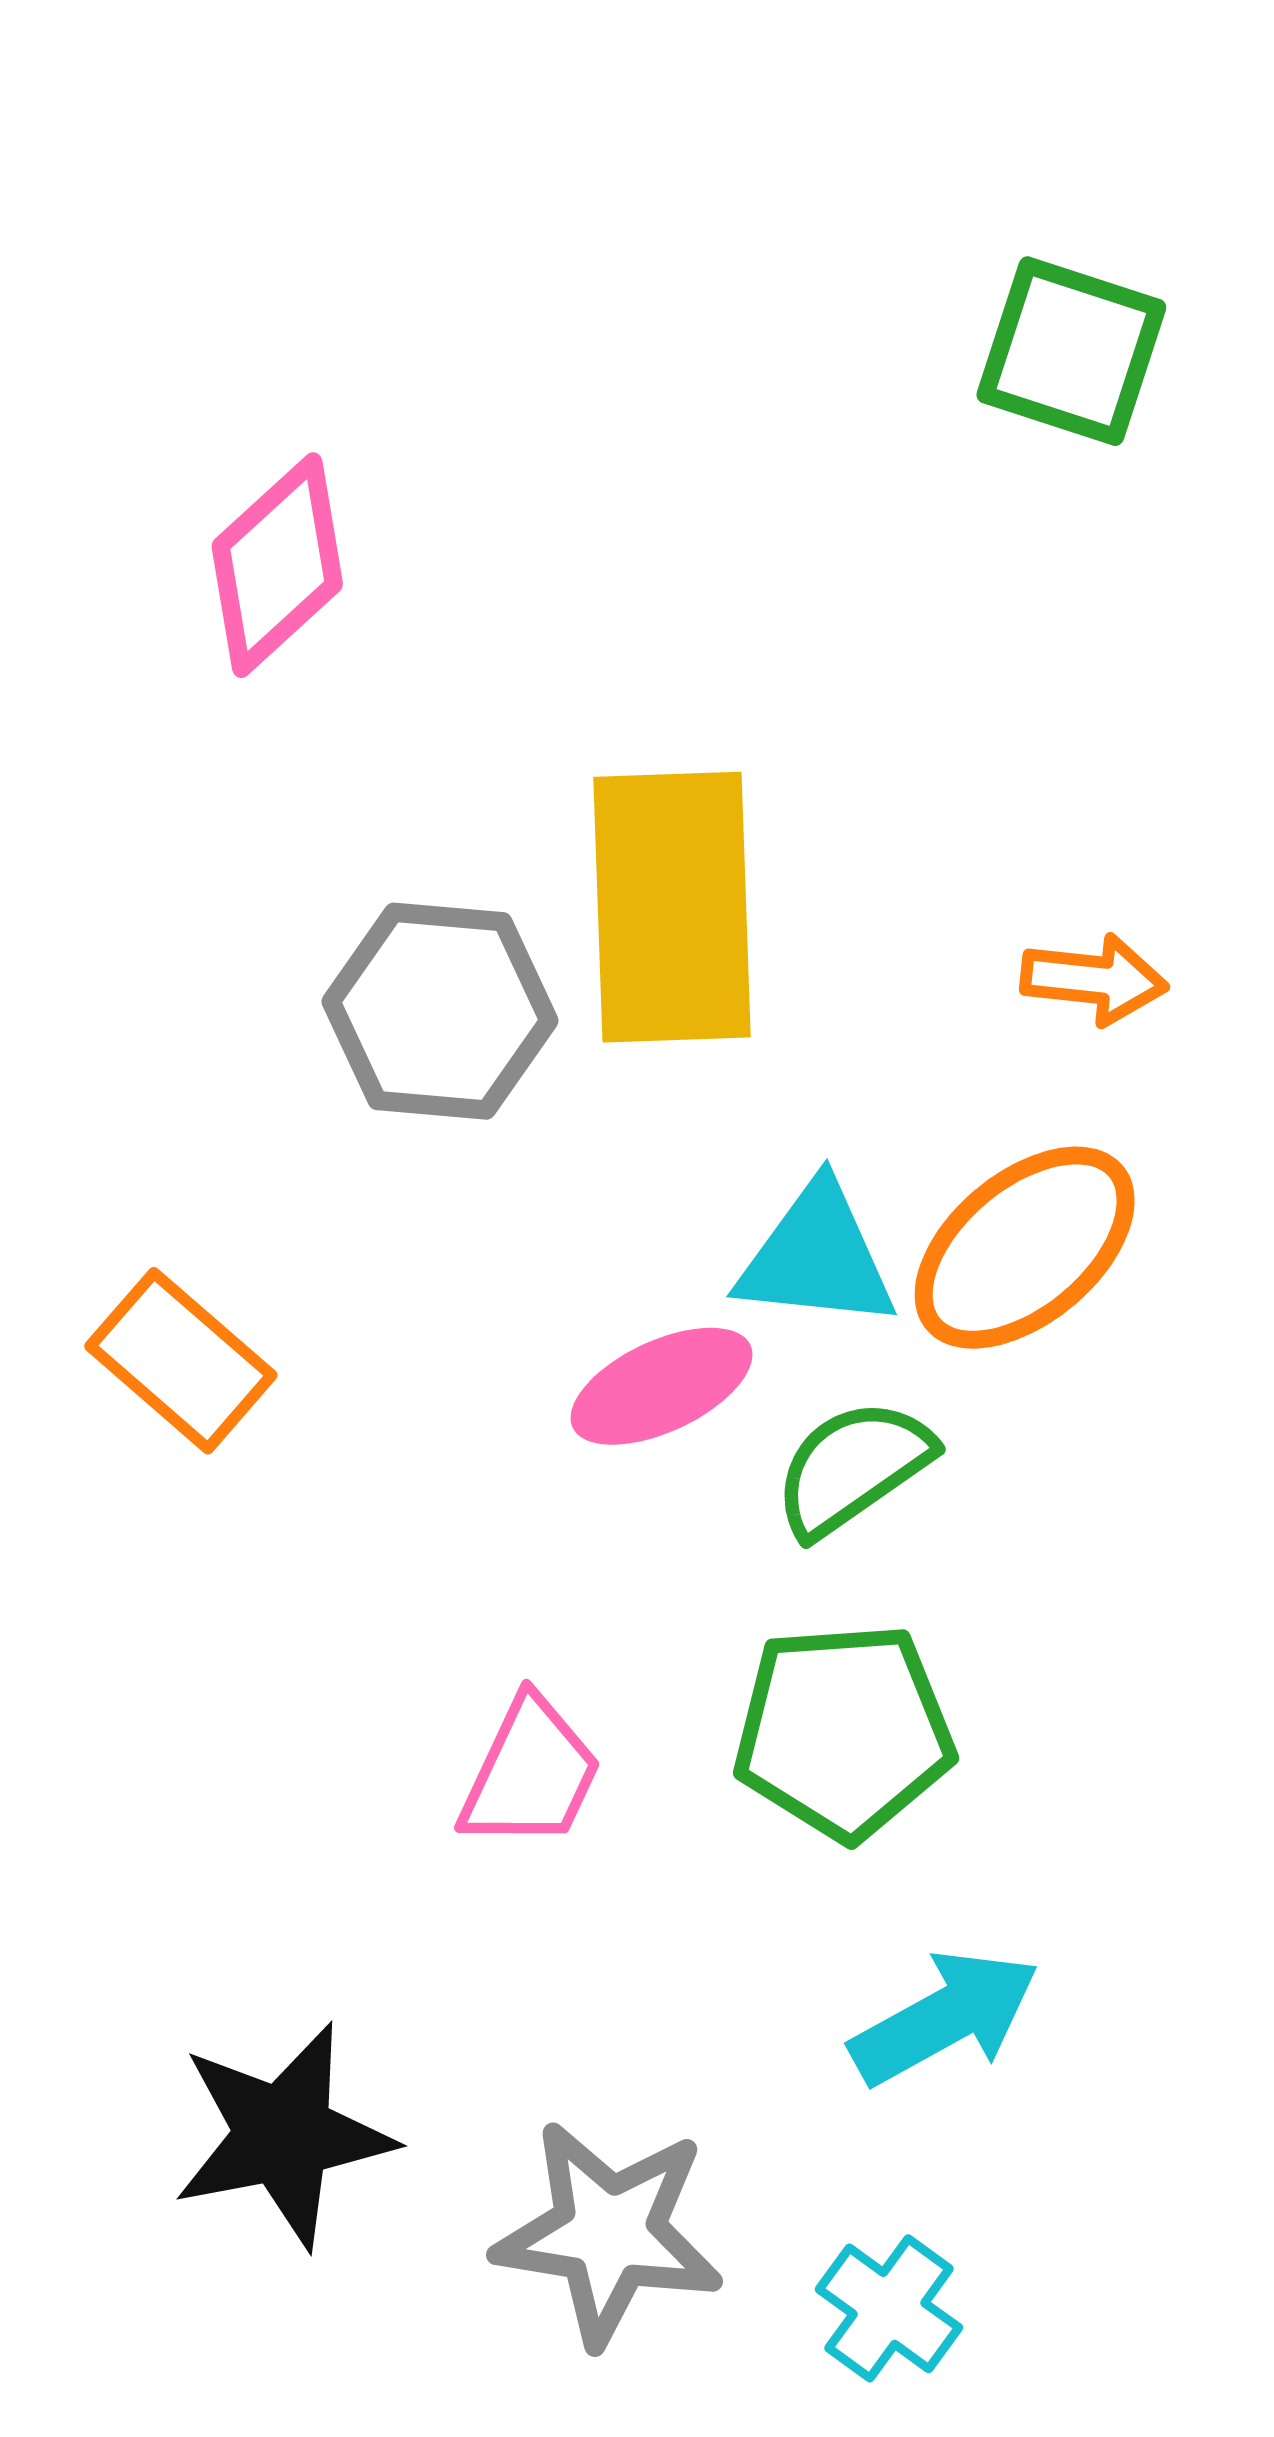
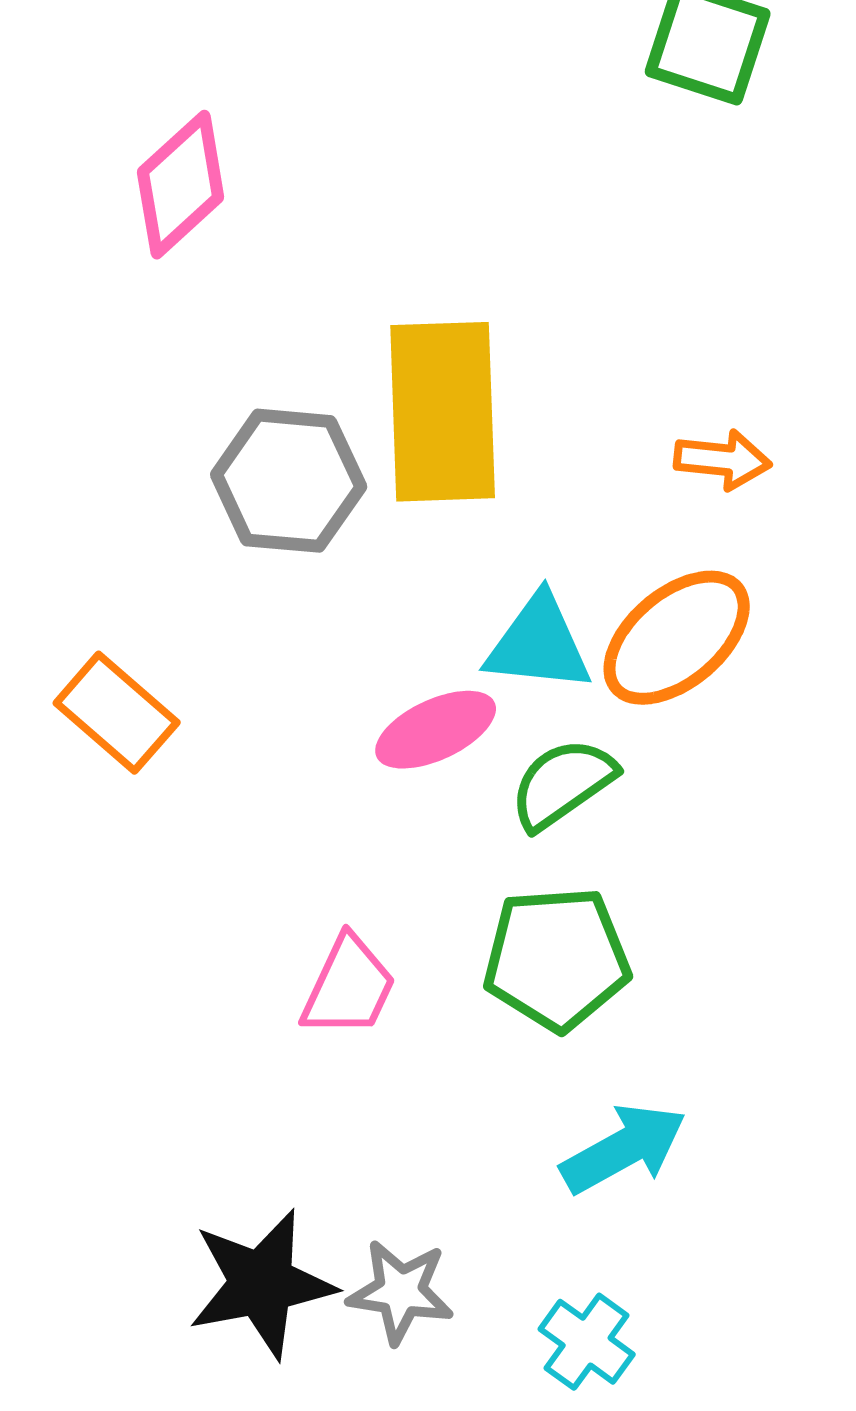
black star: (283, 2135) -> (262, 1284), moved
gray star: (609, 2233) -> (401, 1292), size x0.7

